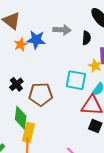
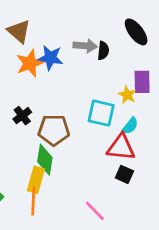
black semicircle: (86, 38) -> (103, 51), moved
orange star: (21, 45) -> (30, 63), size x1.5
green diamond: (21, 118) -> (45, 160), moved

